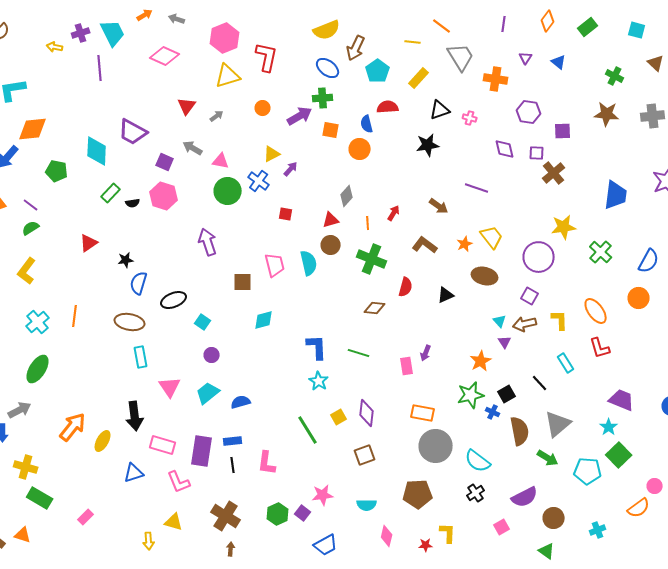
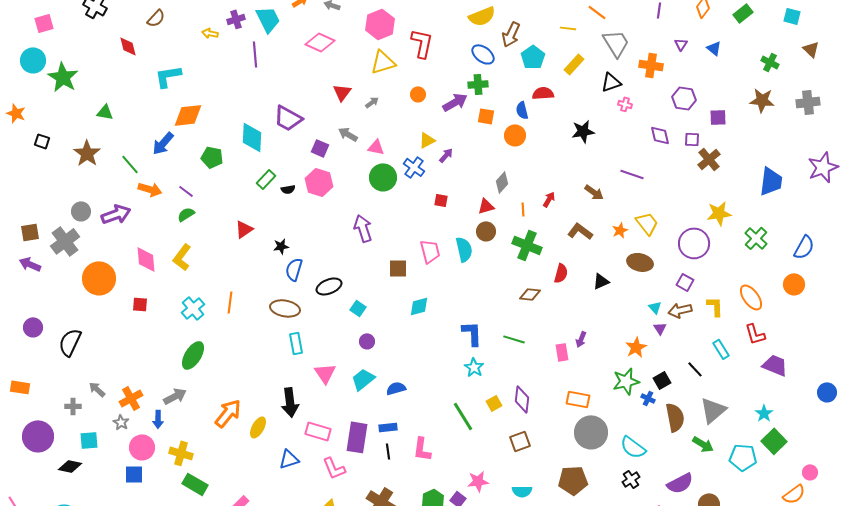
black triangle: (440, 110) -> (611, 82), moved
purple trapezoid: (622, 400) -> (775, 365), moved

